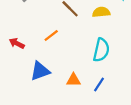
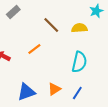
blue triangle: (40, 71) -> (26, 92), moved
orange triangle: (73, 80) -> (54, 89), turned -32

